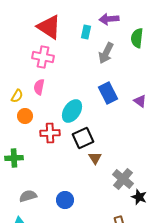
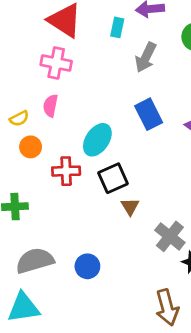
yellow semicircle: (17, 96) -> (19, 118), turned 32
gray semicircle: (28, 196) -> (35, 261), size x1.5

